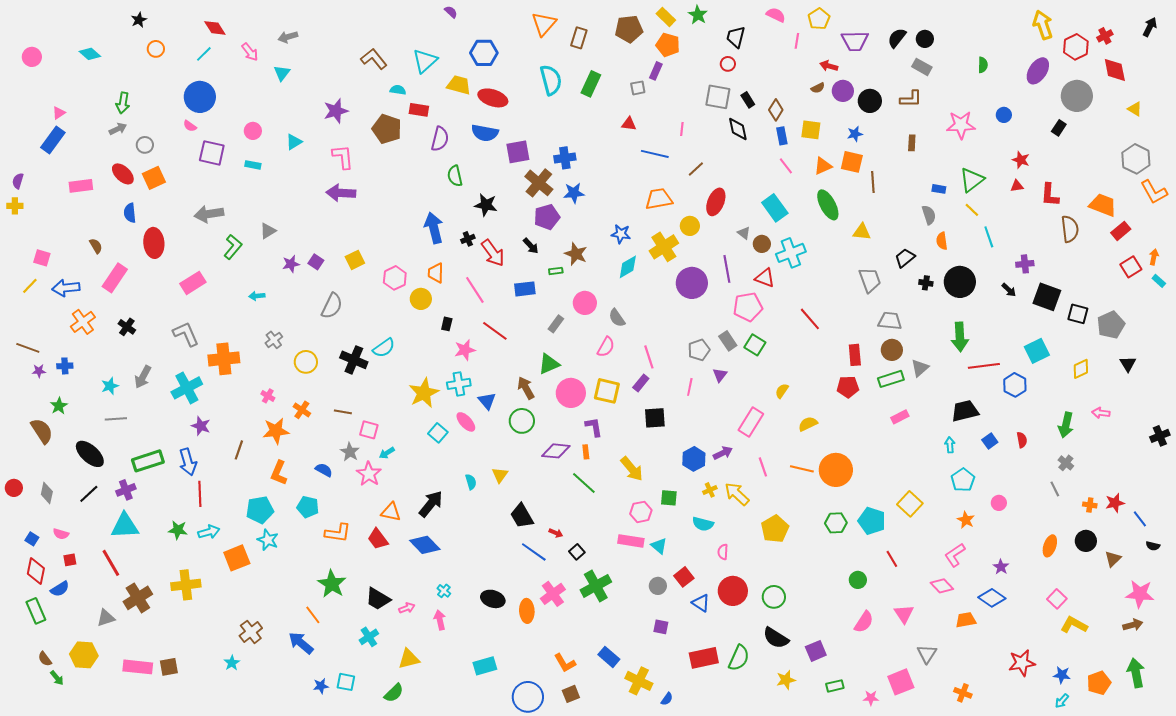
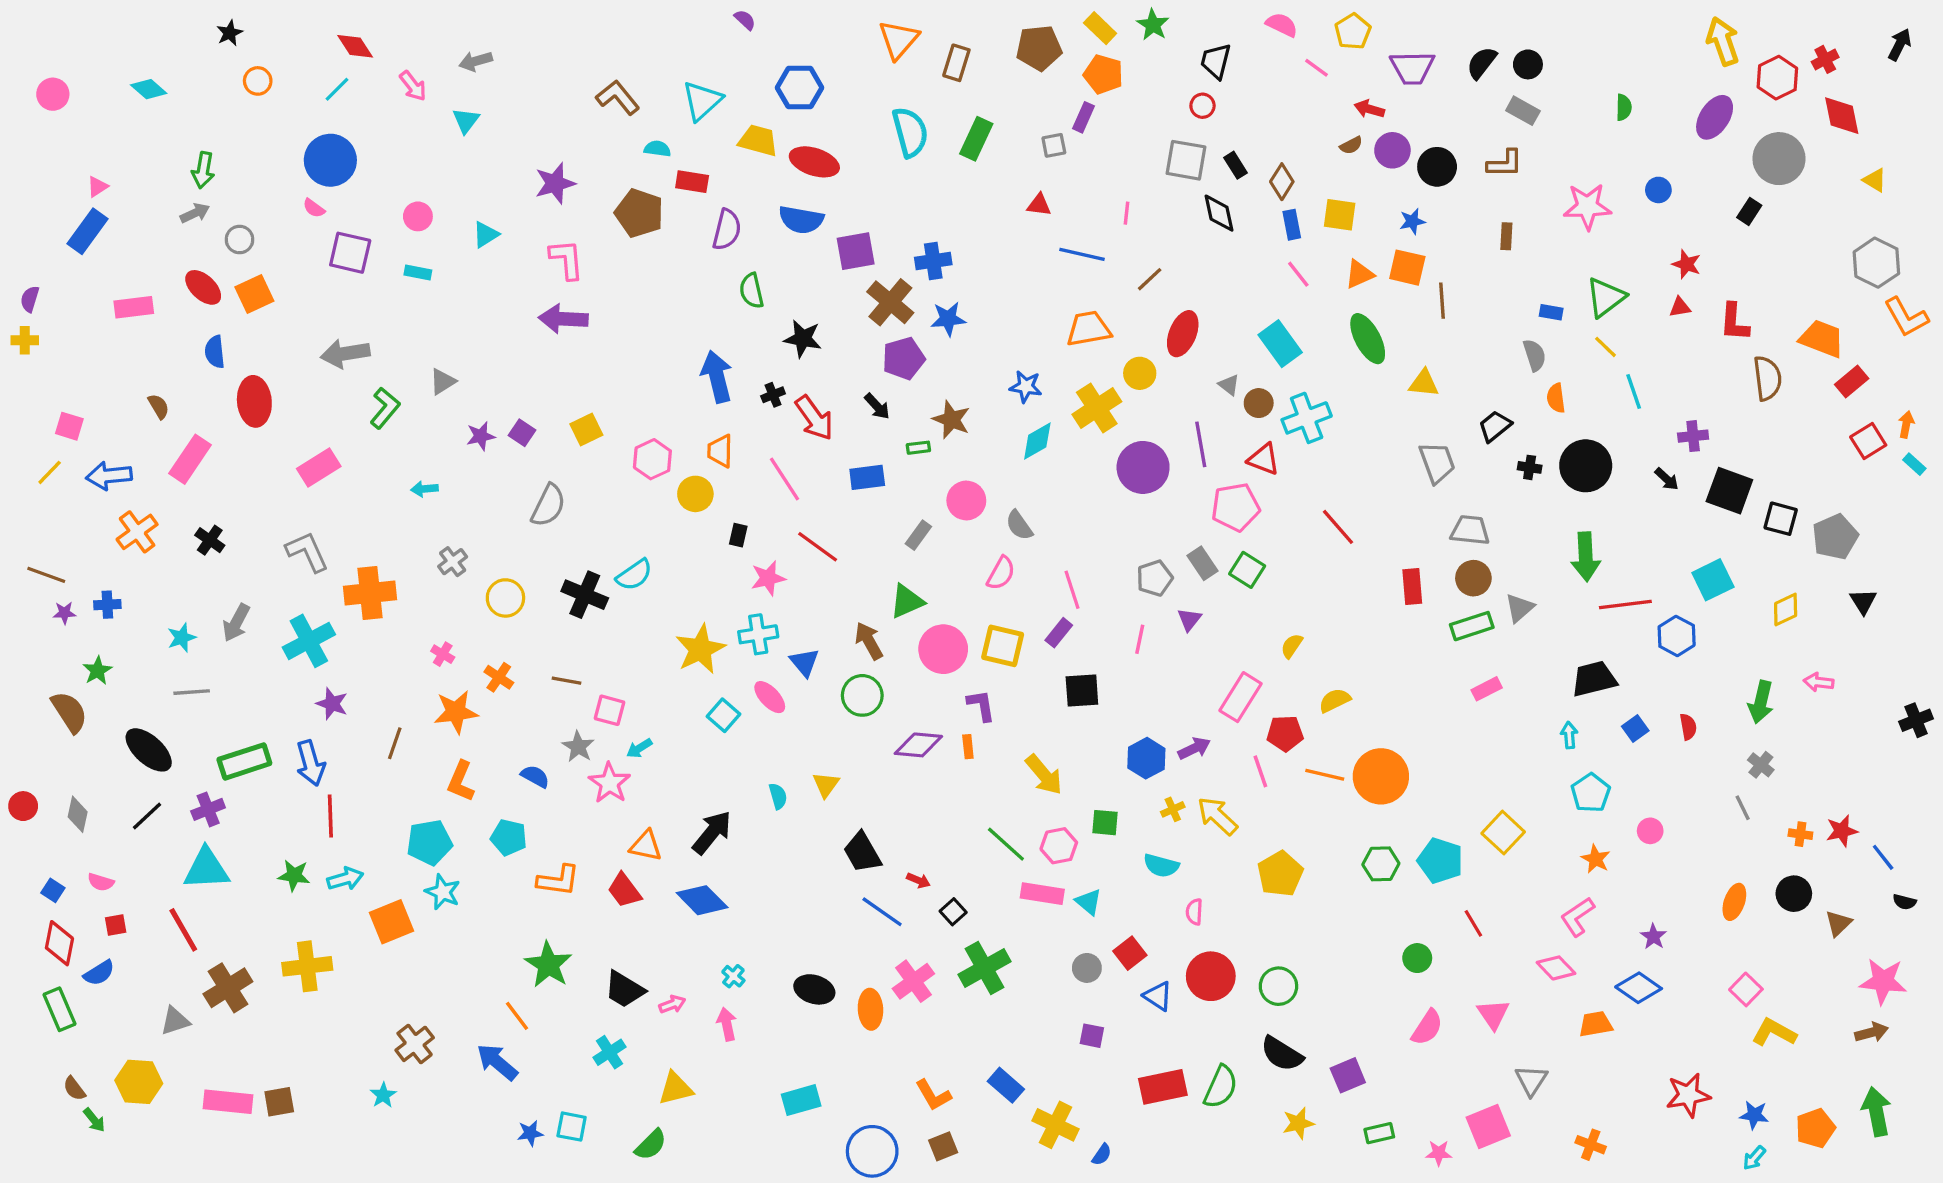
pink line: (797, 41) -> (1316, 68), turned -63
red pentagon: (848, 387) -> (1285, 733), moved
green line: (584, 483) -> (1006, 844), moved

